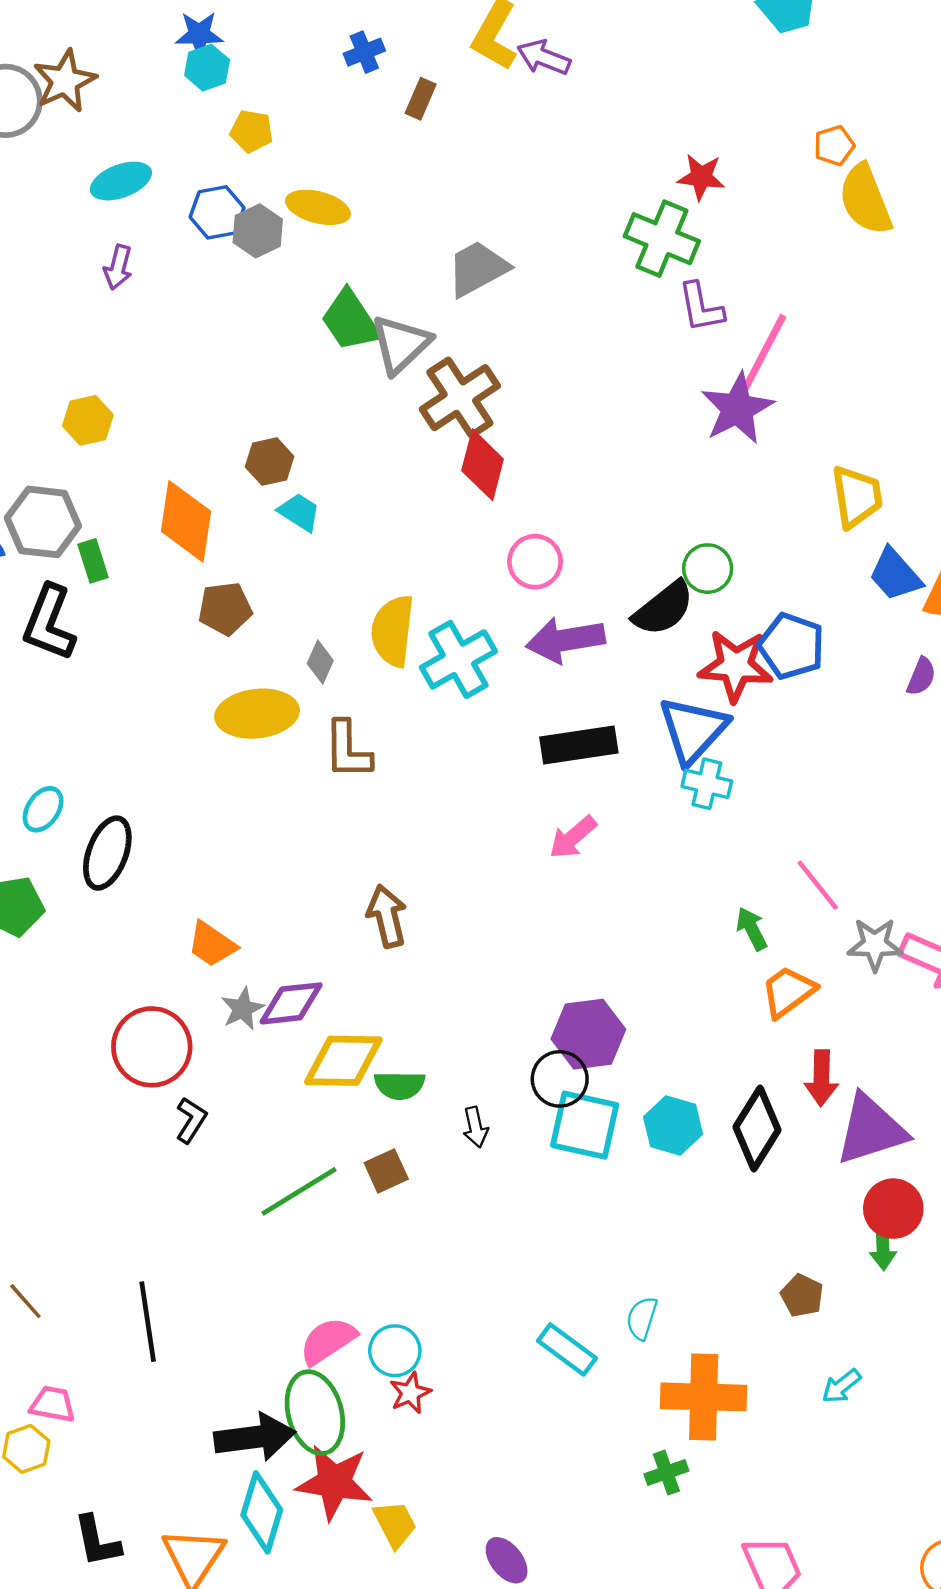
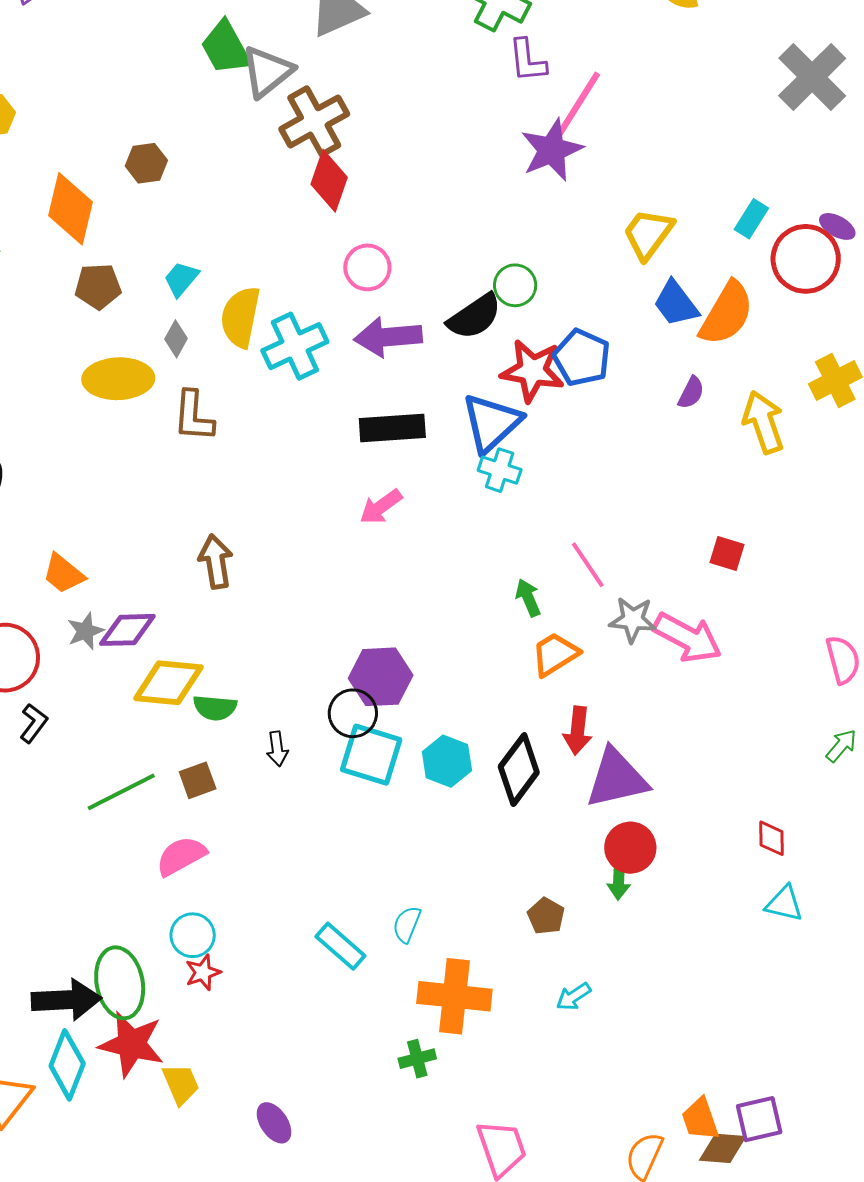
yellow trapezoid: (857, 497) -> (648, 234), turned -140
cyan trapezoid: (299, 512) -> (181, 279), moved, turned -87
pink semicircle: (328, 1341) -> (181, 856), moved

